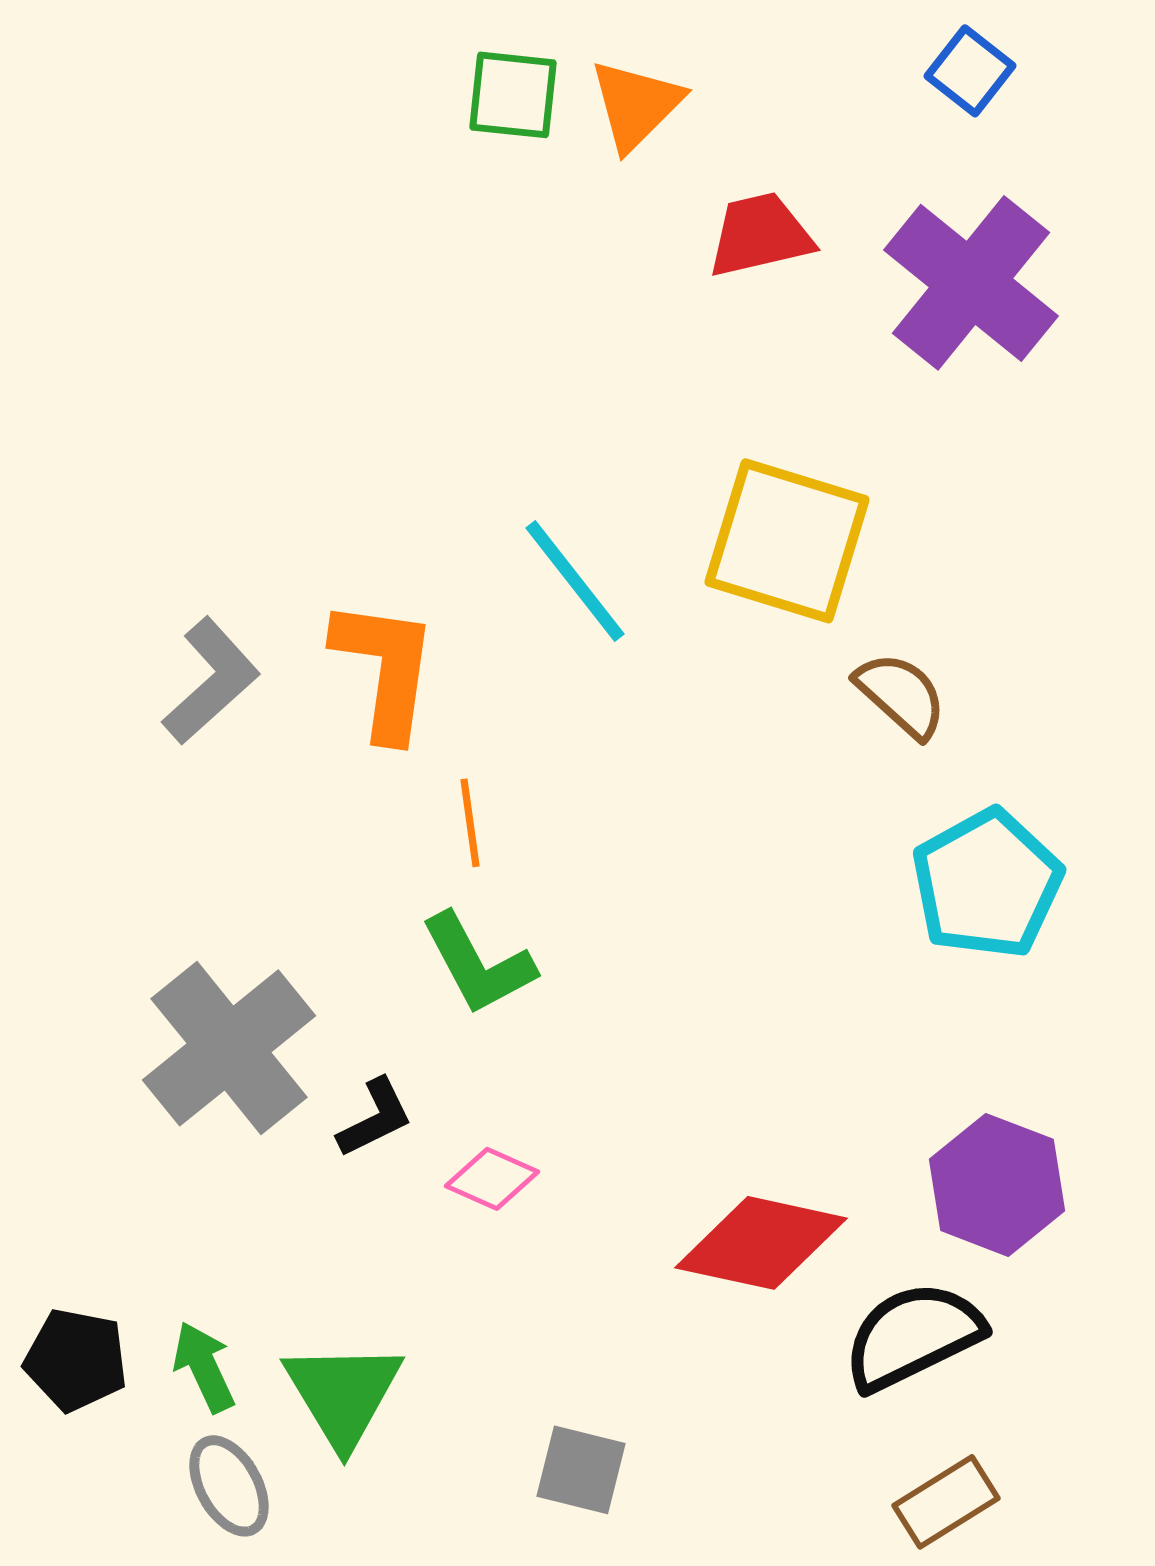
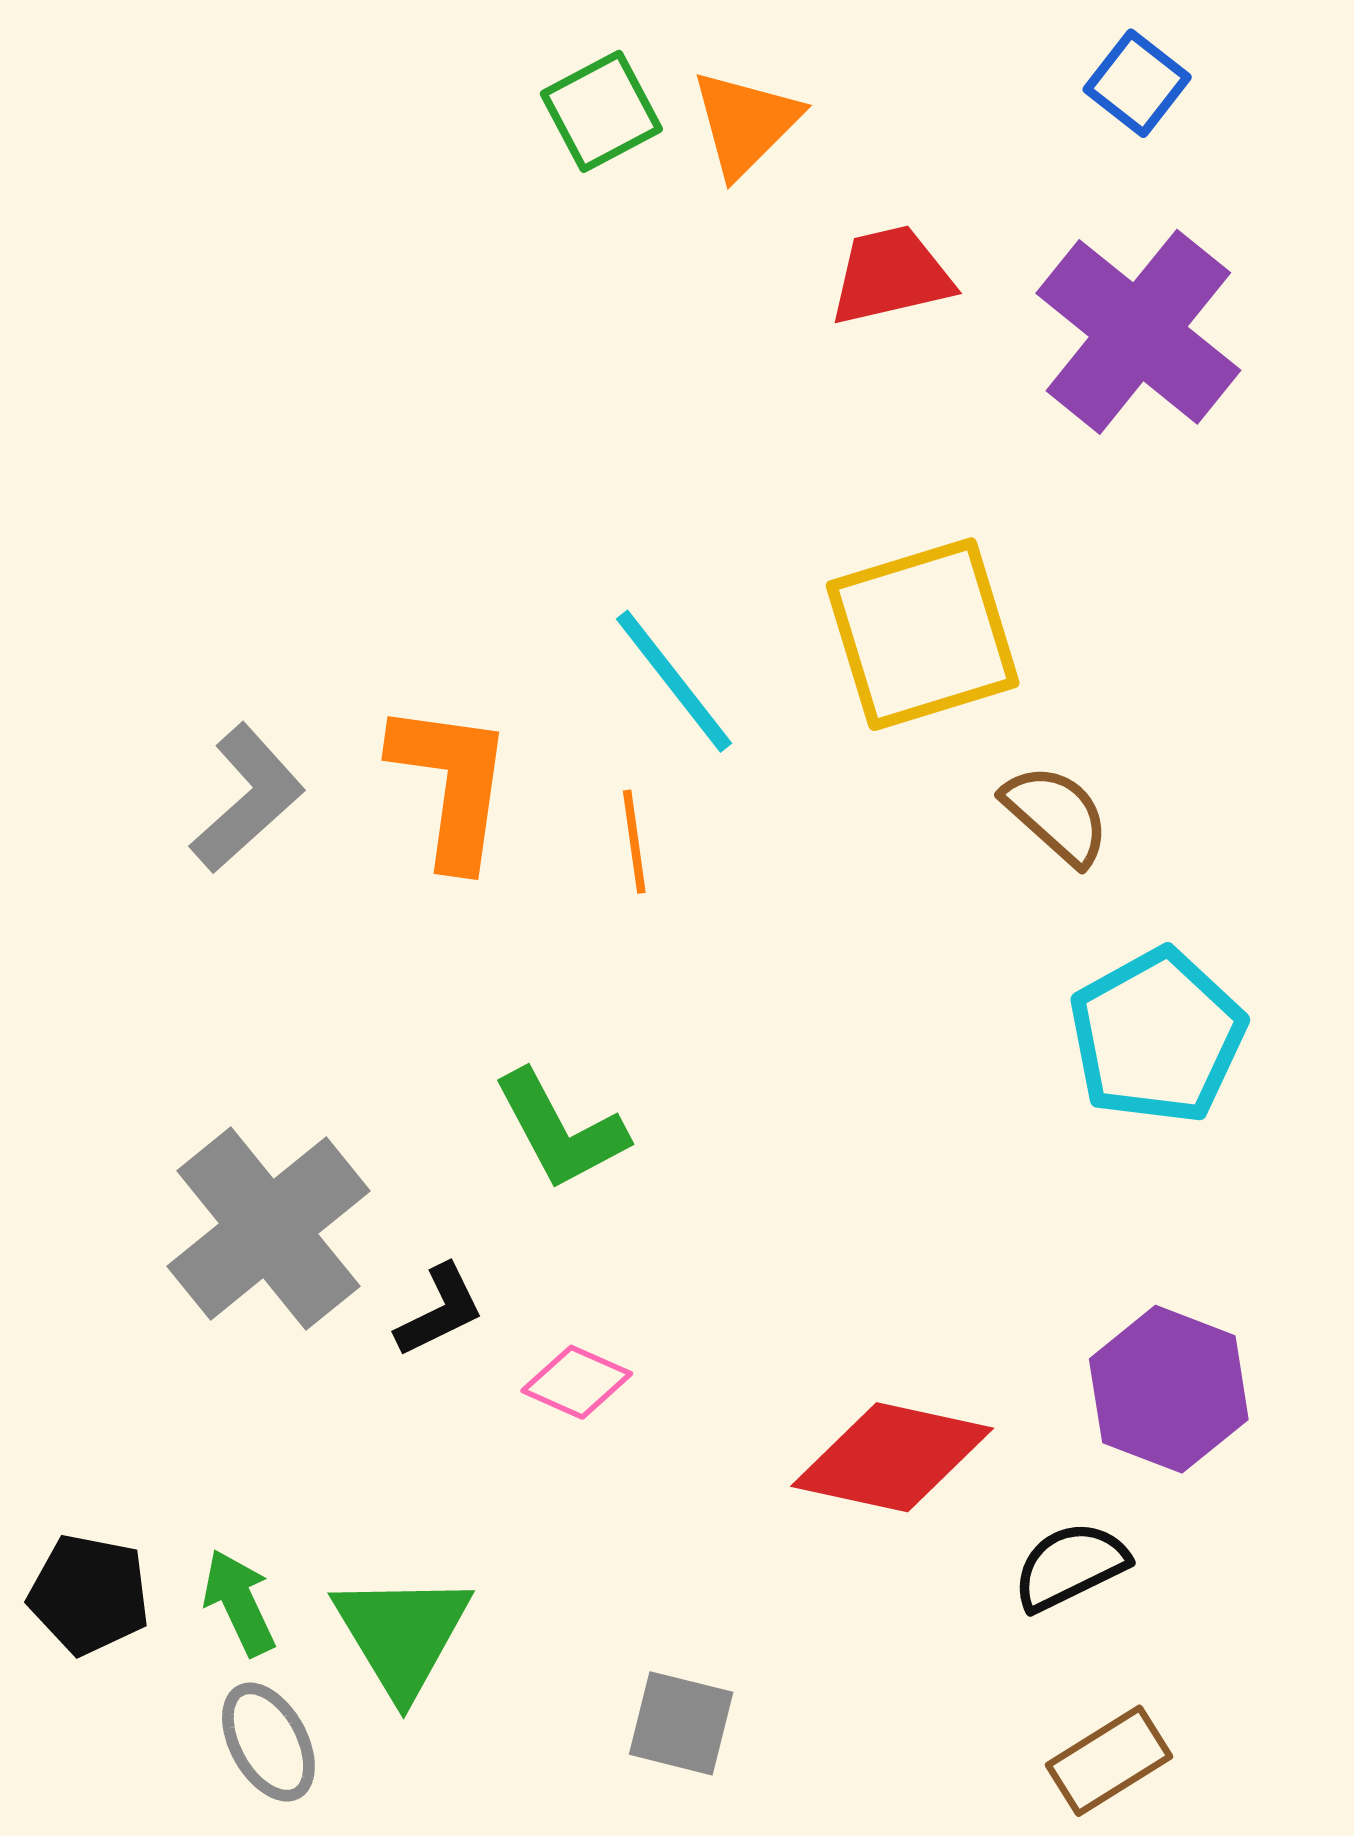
green square: (513, 95) -> (601, 111), turned -34
yellow square: (787, 541) -> (923, 634), turned -34
orange line: (470, 823) -> (634, 842), moved
black semicircle: (913, 1336) -> (1070, 1566), size x0.7

